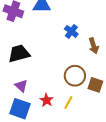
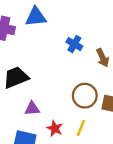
purple triangle: (21, 86) -> (32, 108), moved, turned -40

